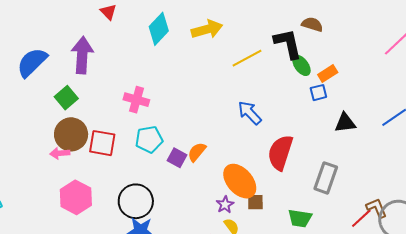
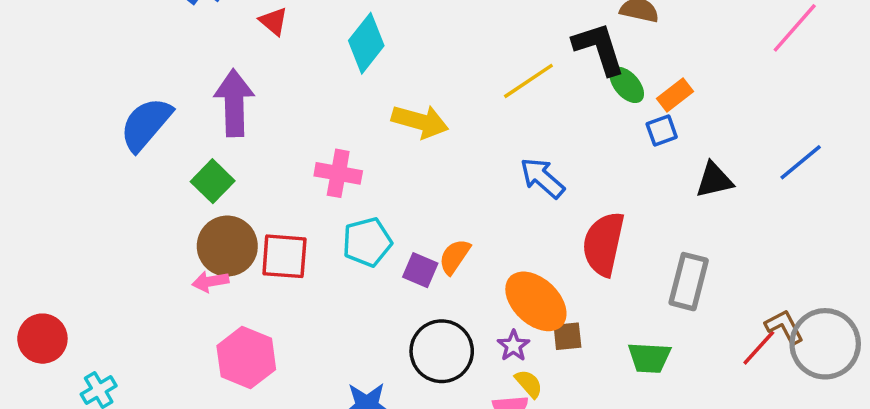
yellow arrow: (207, 29) -> (420, 121), moved, turned 36
black circle: (136, 201) -> (442, 351), moved

